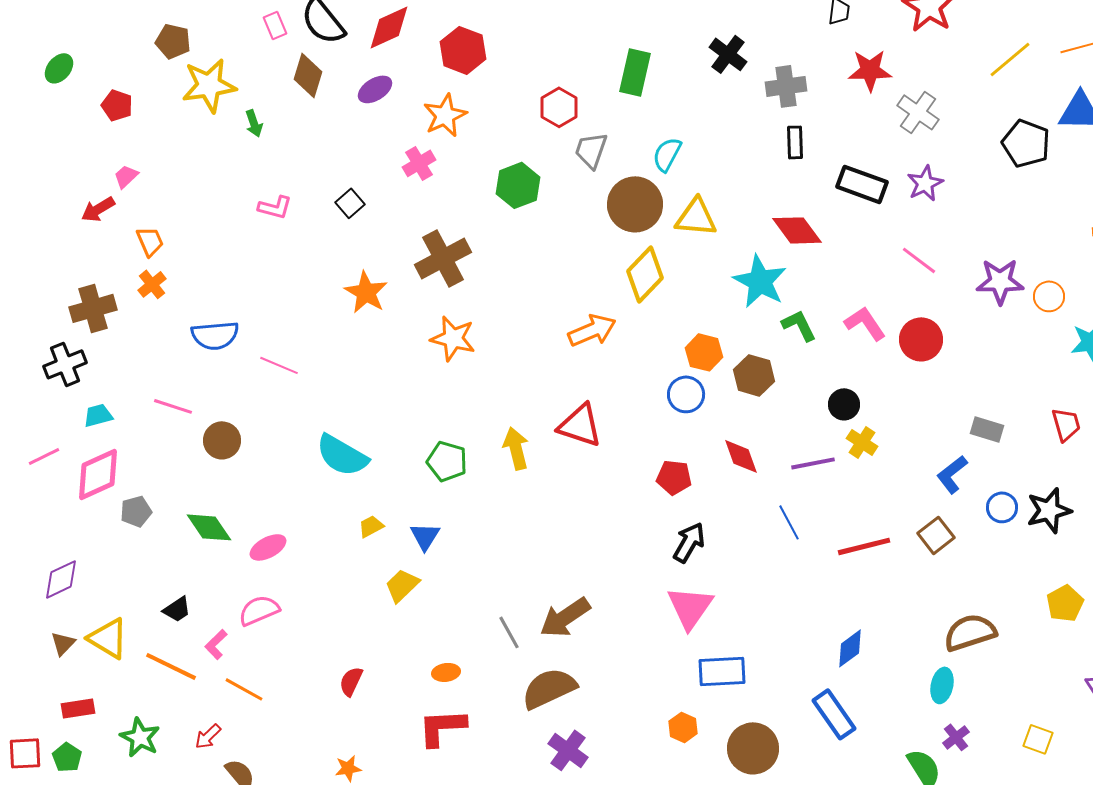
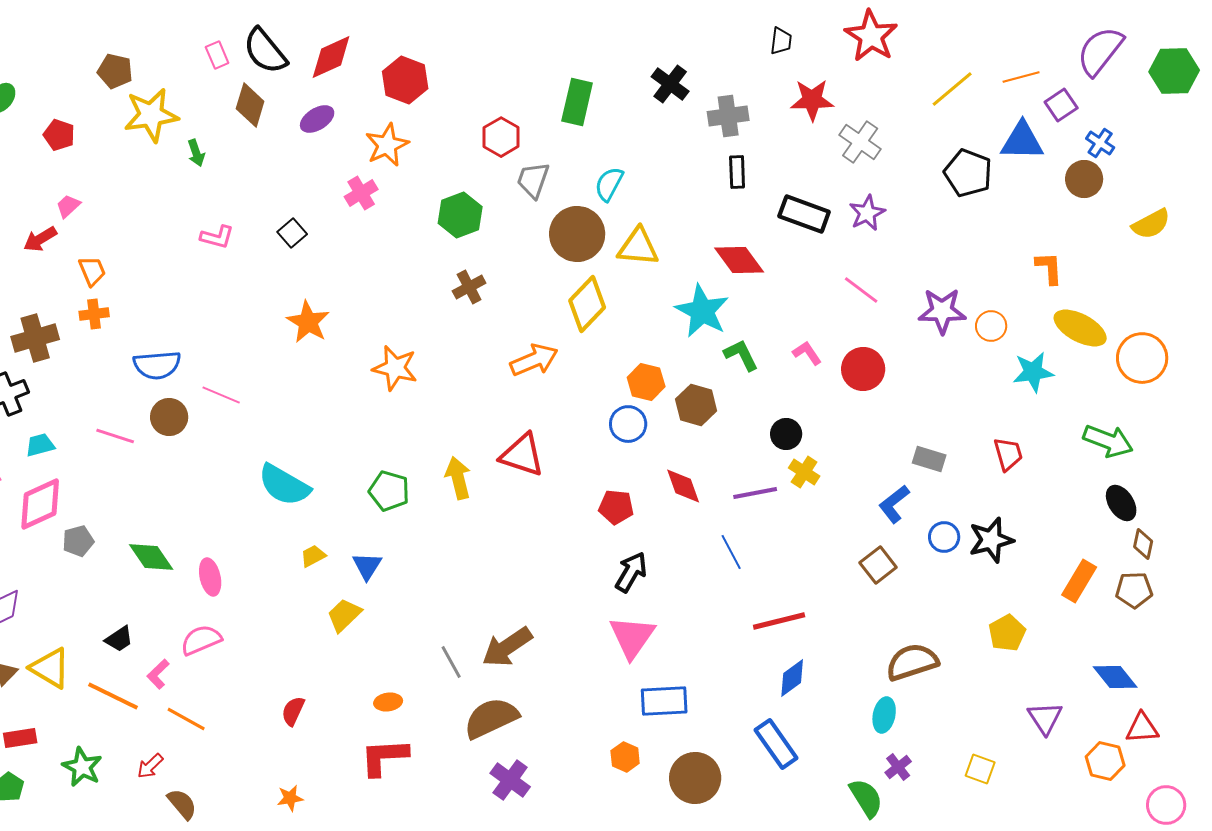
brown cross: (443, 258) -> (469, 287), moved, size x0.6
orange cross: (152, 284) -> (94, 314), turned 32
pink L-shape: (865, 323) -> (807, 353), size x0.7
brown circle: (222, 440) -> (169, 417), moved
red line: (864, 546) -> (779, 621), moved
pink ellipse: (268, 547) -> (210, 577), turned -75

